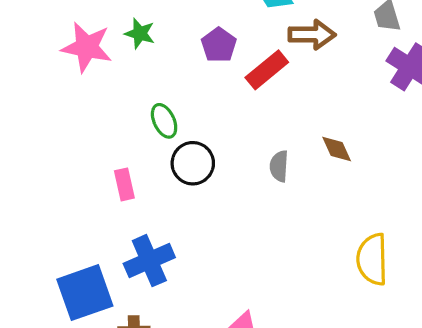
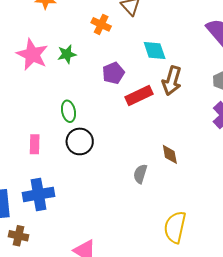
green star: (140, 33) -> (67, 54), turned 30
brown arrow: (312, 35) -> (172, 81), turned 92
gray semicircle: (279, 166) -> (140, 174), moved

